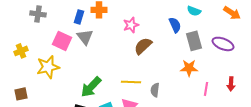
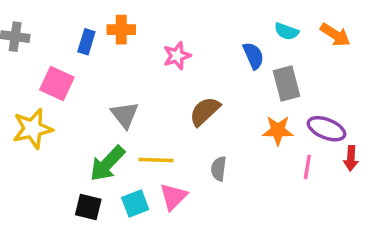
orange arrow: (232, 13) -> (335, 35), moved
gray triangle: (85, 37) -> (125, 115), moved
purple ellipse: (223, 44) -> (326, 129), moved
brown semicircle: (143, 46) -> (205, 111), moved
yellow line: (131, 82) -> (156, 160), moved

